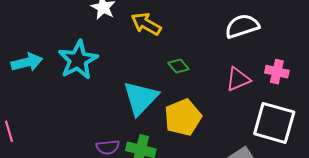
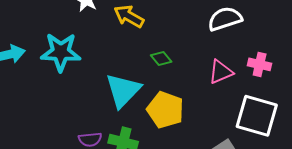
cyan star: (78, 60) -> (61, 52), turned 30
yellow pentagon: (183, 117) -> (165, 110), turned -30

